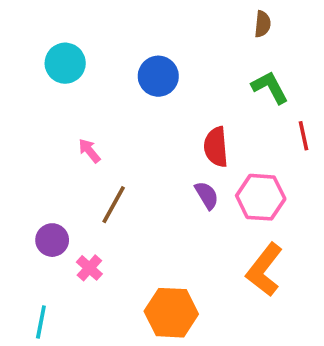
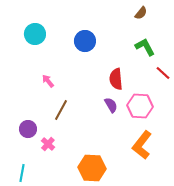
brown semicircle: (263, 24) -> (141, 13), turned 32
red line: (303, 136) -> (163, 73), turned -35

